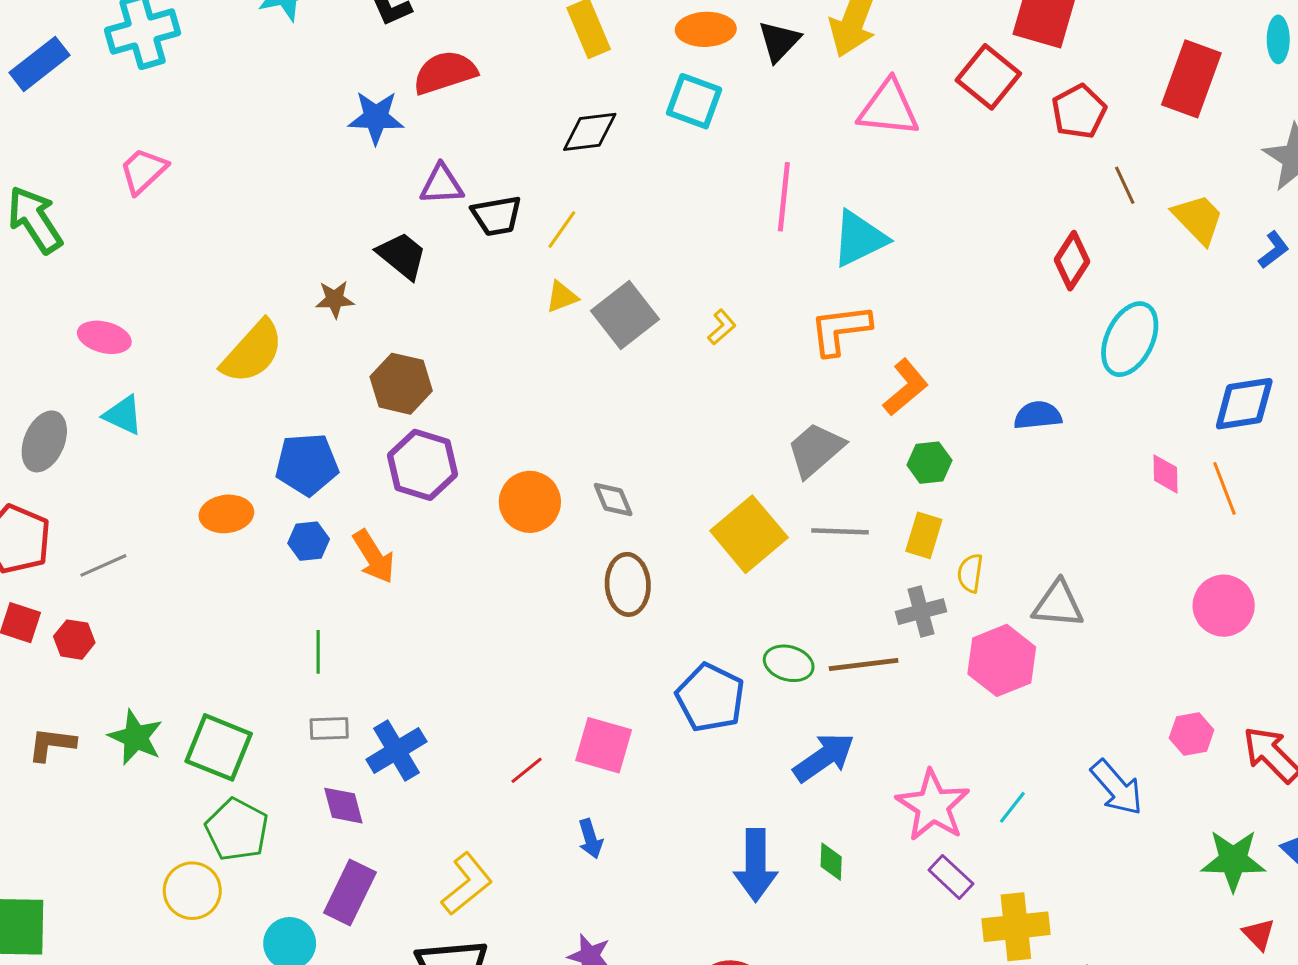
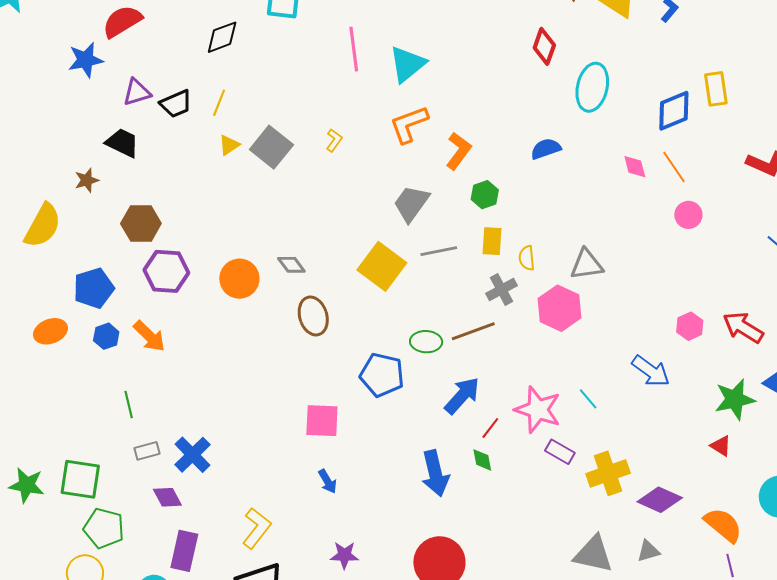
pink circle: (1224, 606) -> (688, 215), moved, size x0.7
red line: (527, 770) -> (490, 428), moved
cyan line: (1012, 807) -> (588, 399), turned -65
red triangle: (1259, 934) -> (721, 446), moved

